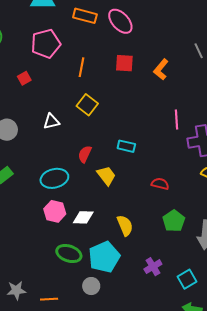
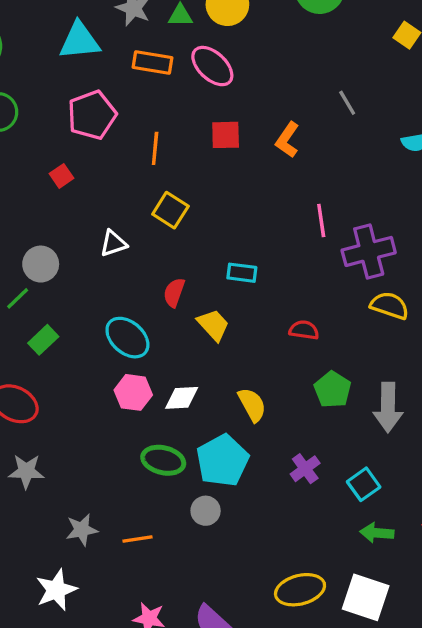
cyan ellipse: (54, 178) -> (127, 338), turned 60

